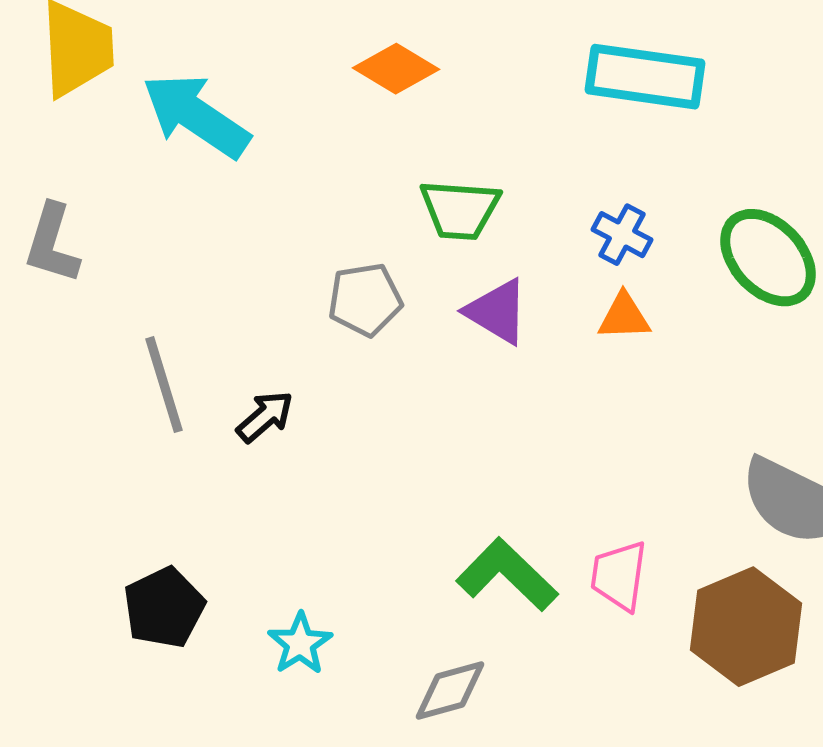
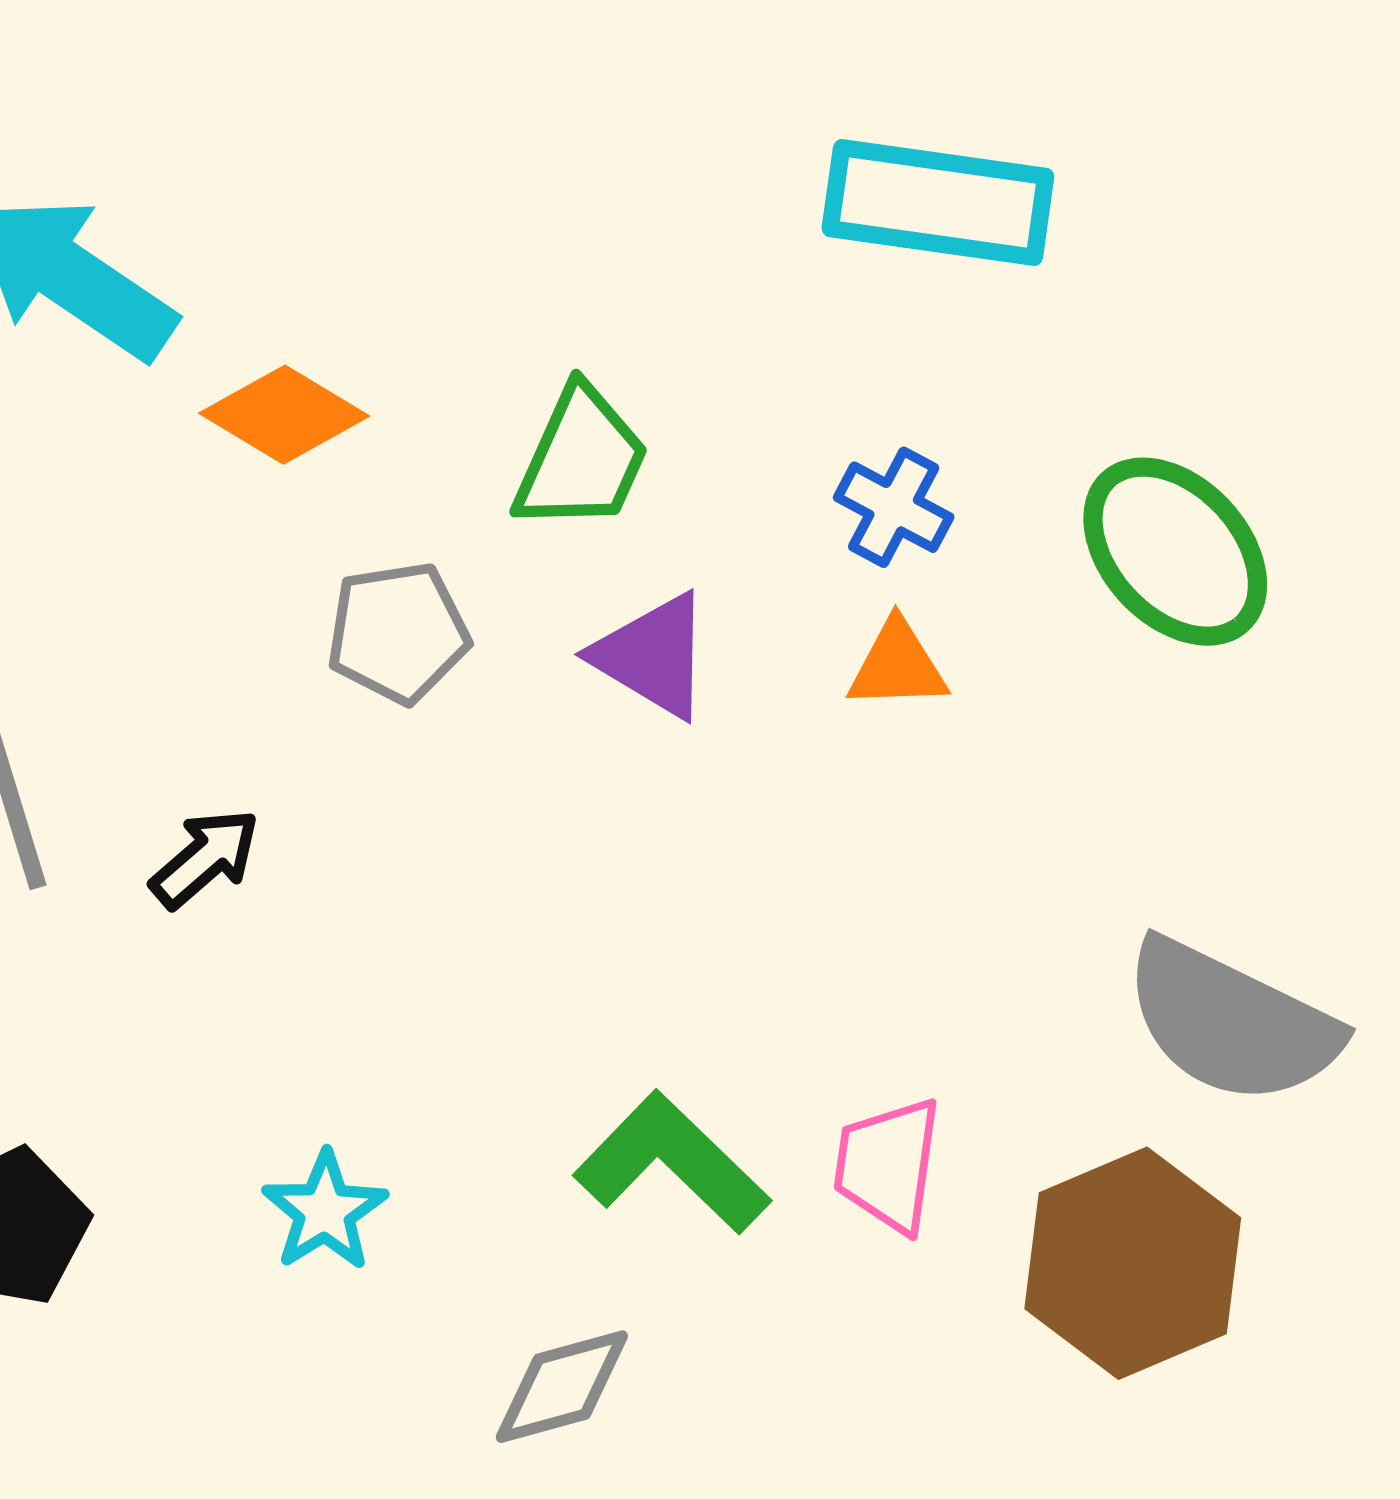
orange diamond: (396, 69) -> (284, 415), moved
green trapezoid: (460, 210) -> (581, 459), turned -70
cyan star: (300, 644) -> (325, 1211), moved

